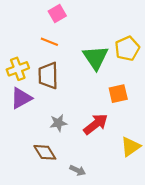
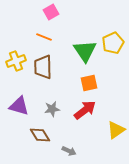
orange square: (118, 94) -> (89, 83), moved
purple triangle: (21, 98) -> (19, 106), moved, turned 45

